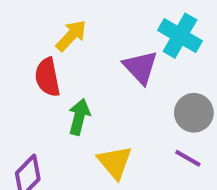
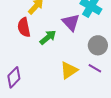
green arrow: (79, 117) -> (48, 37), moved, turned 36
yellow triangle: (115, 162) -> (69, 70), moved, turned 36

